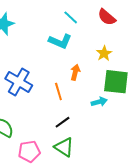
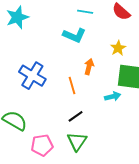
cyan line: (71, 17) -> (85, 12), turned -35
green triangle: (64, 147) -> (77, 141), turned 30

